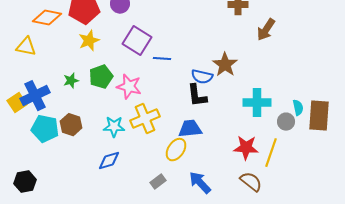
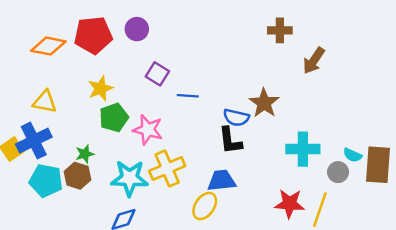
yellow star: (89, 41) -> (100, 88), moved
purple square: (137, 41) -> (157, 74), size x0.7
yellow triangle: (26, 47) -> (45, 102), moved
green star: (71, 81) -> (85, 154), moved
cyan semicircle: (298, 108) -> (353, 155), turned 126
cyan star: (114, 127) -> (130, 178), size x1.4

